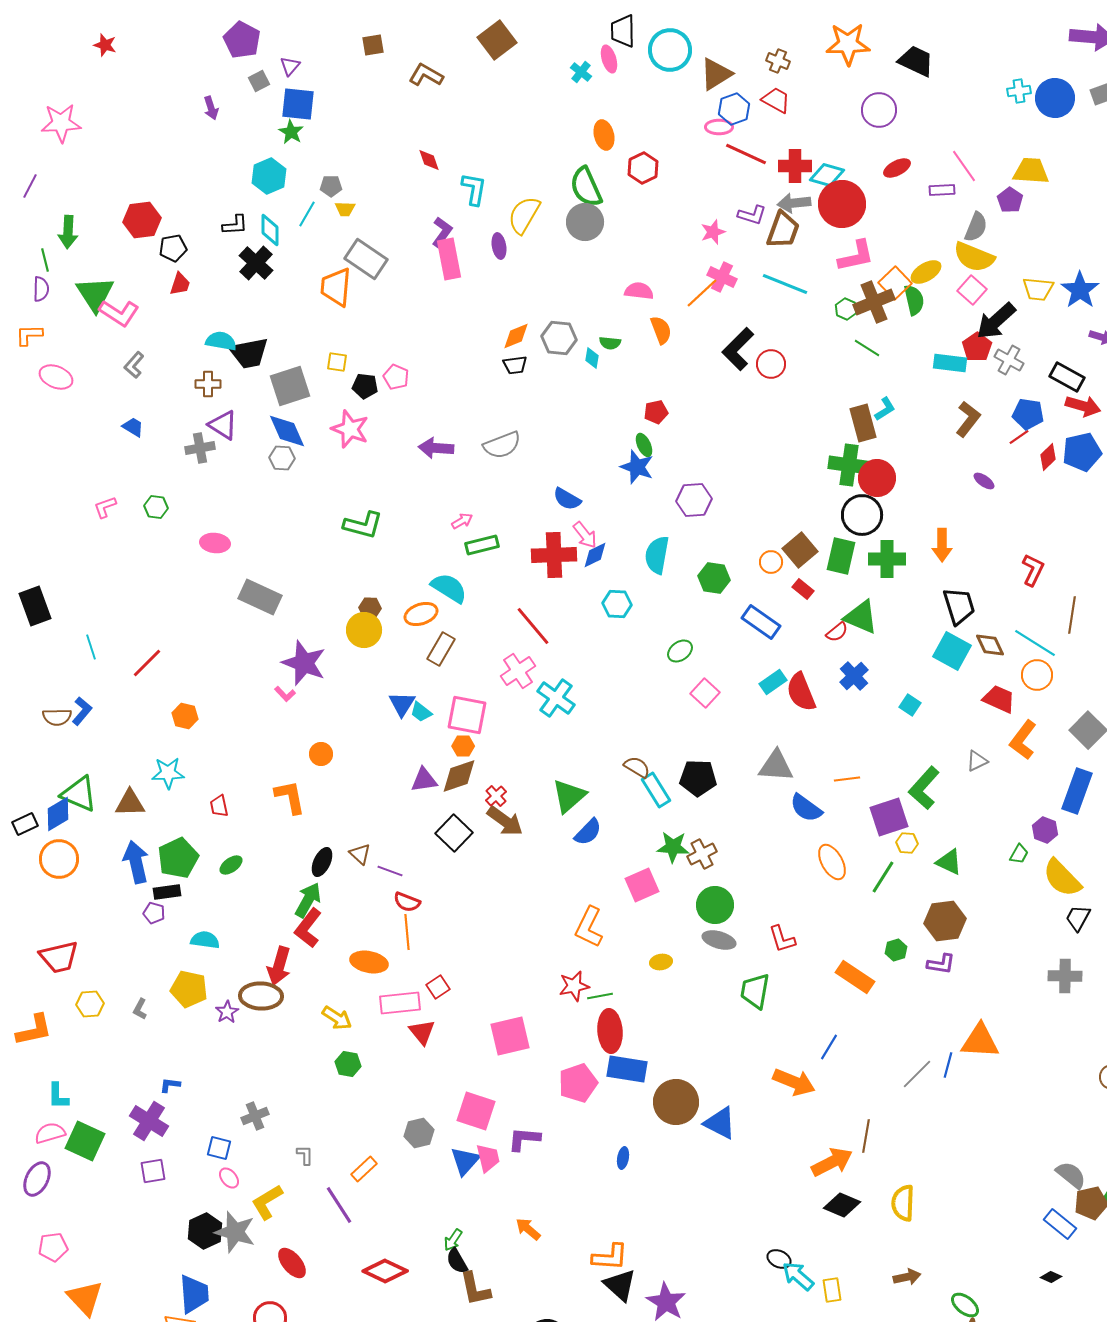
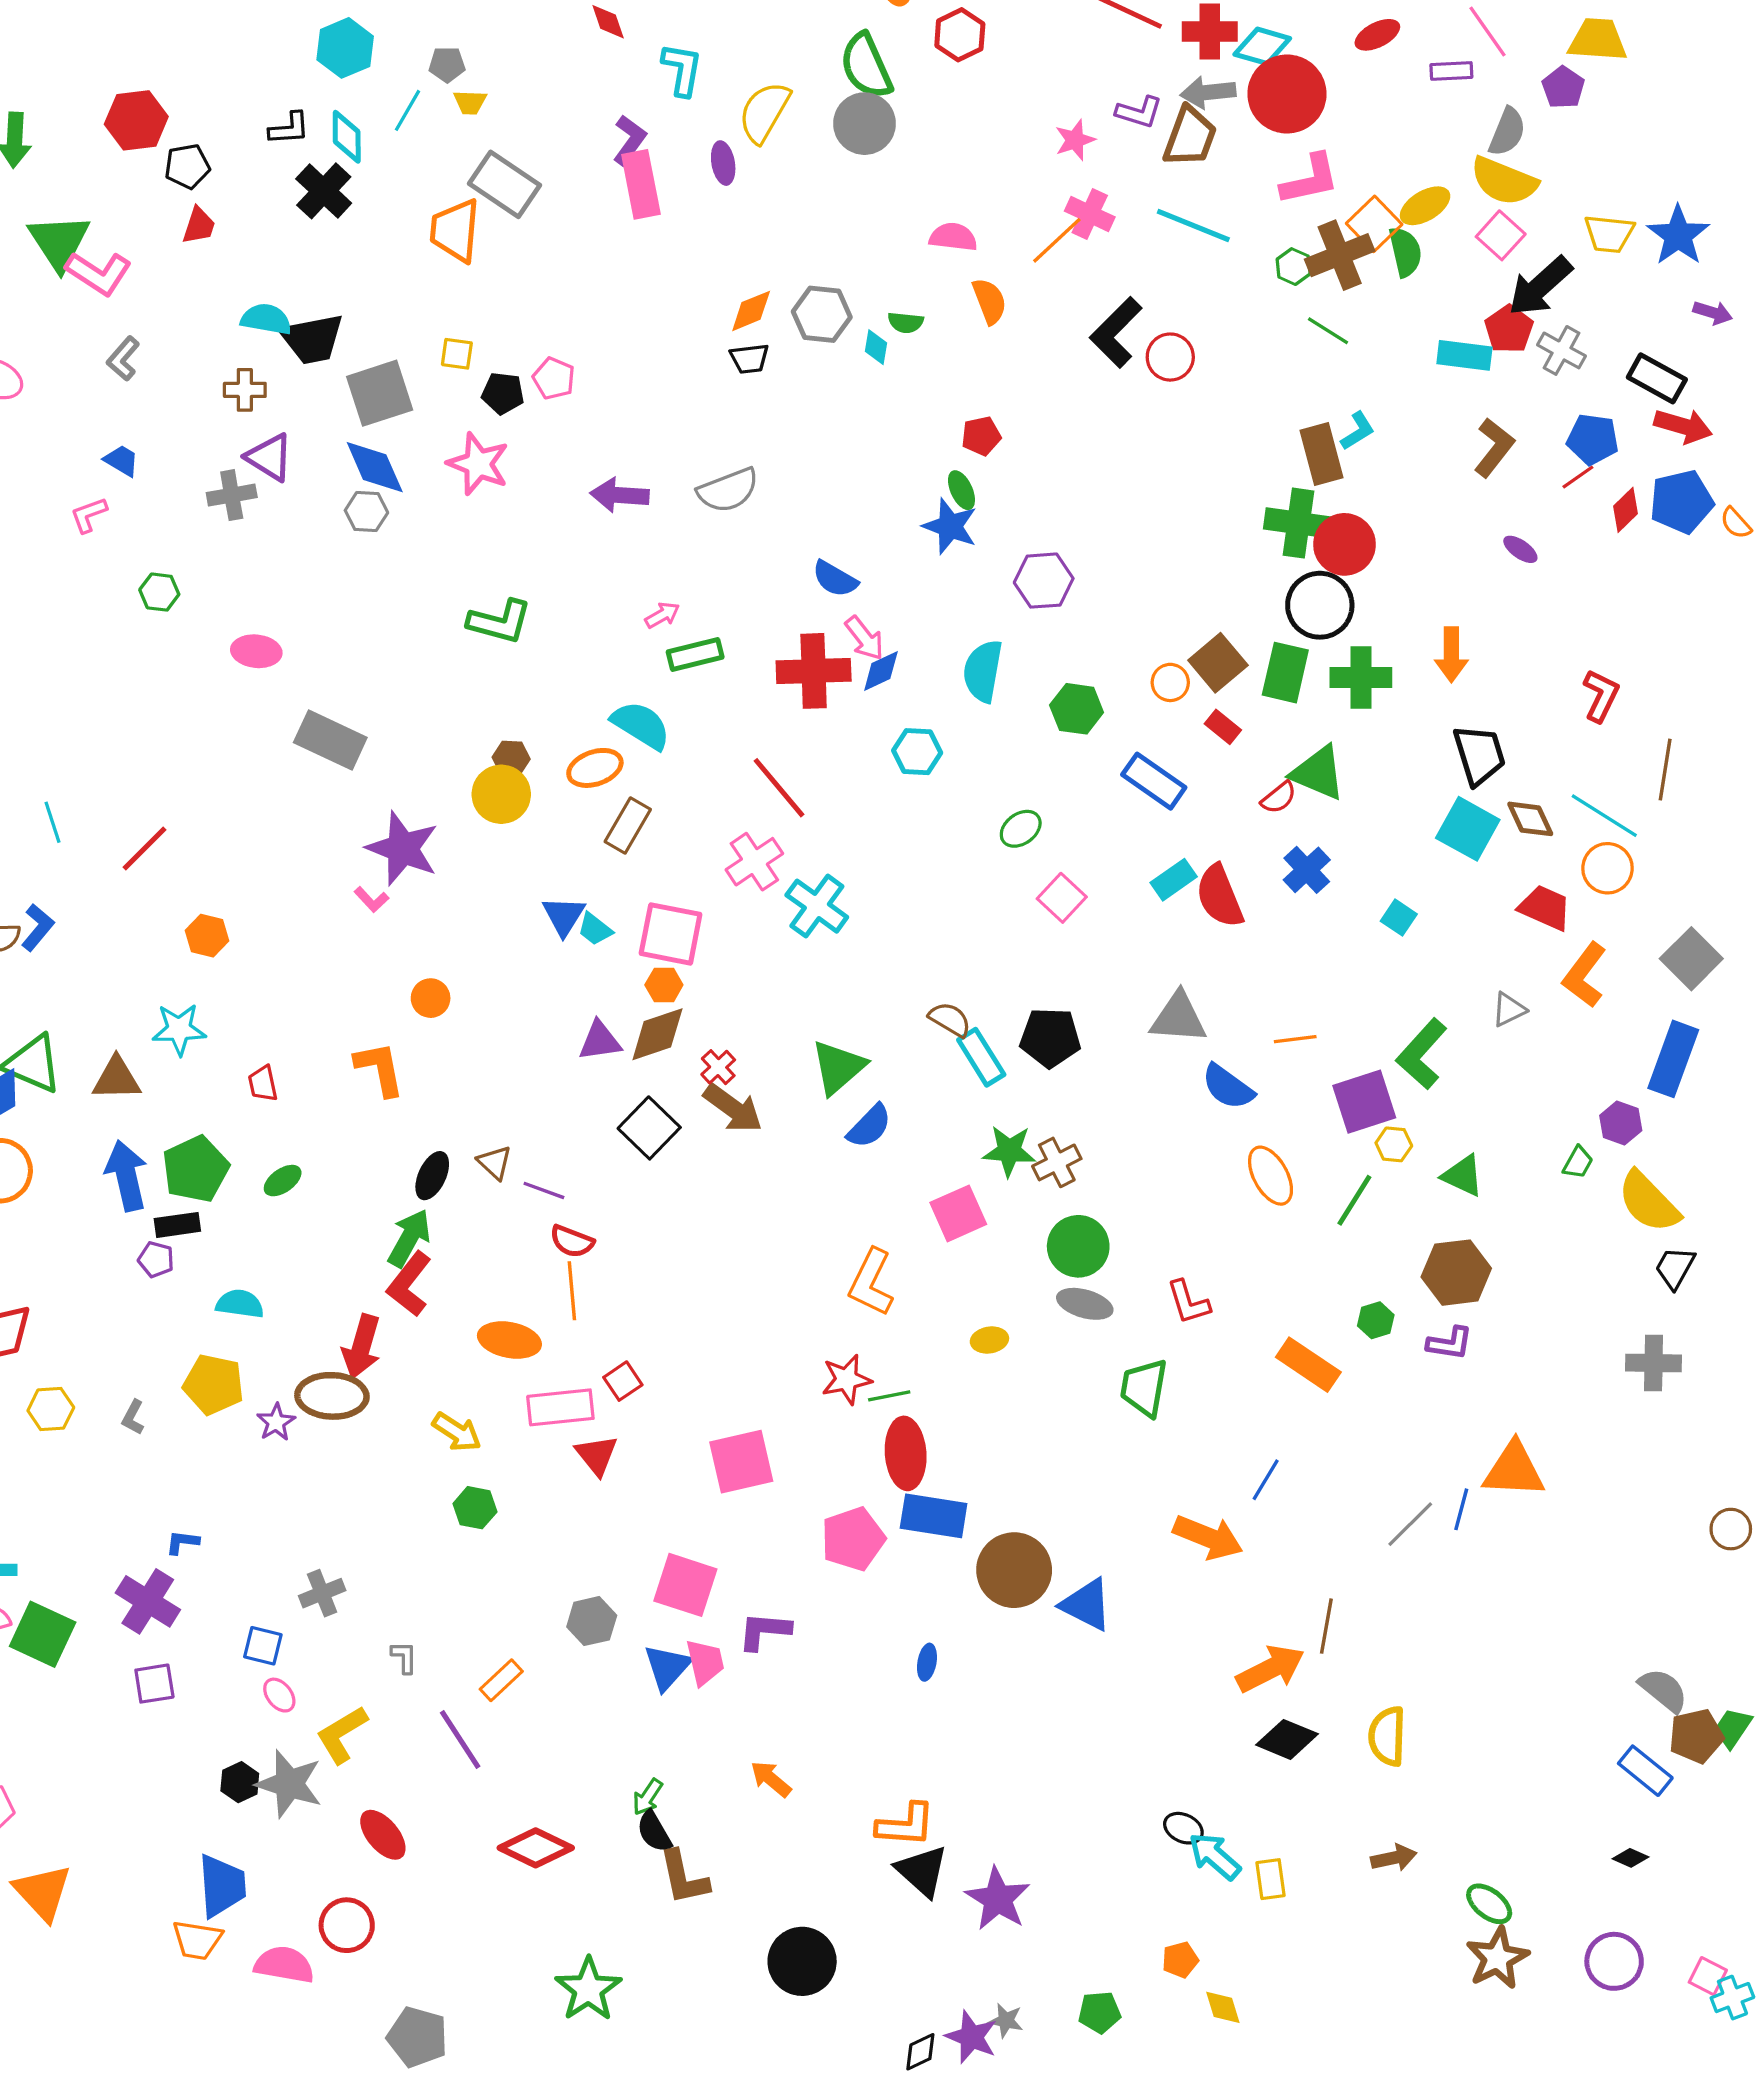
pink L-shape: (105, 507) -> (89, 515), moved
black hexagon: (205, 1231) -> (240, 1782), size x0.7

